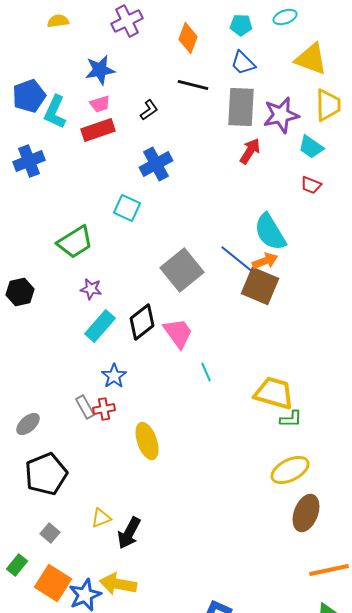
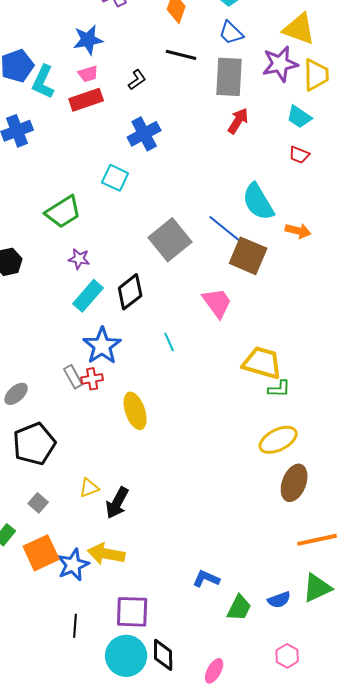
purple star: (281, 115) -> (280, 64), moved
orange arrow: (265, 261) -> (298, 231), moved, turned 35
pink trapezoid: (178, 333) -> (217, 303), moved
cyan line: (206, 372) -> (169, 342), moved
blue star: (114, 376) -> (102, 346), size x1.5
orange square: (53, 583) -> (41, 553), turned 33

